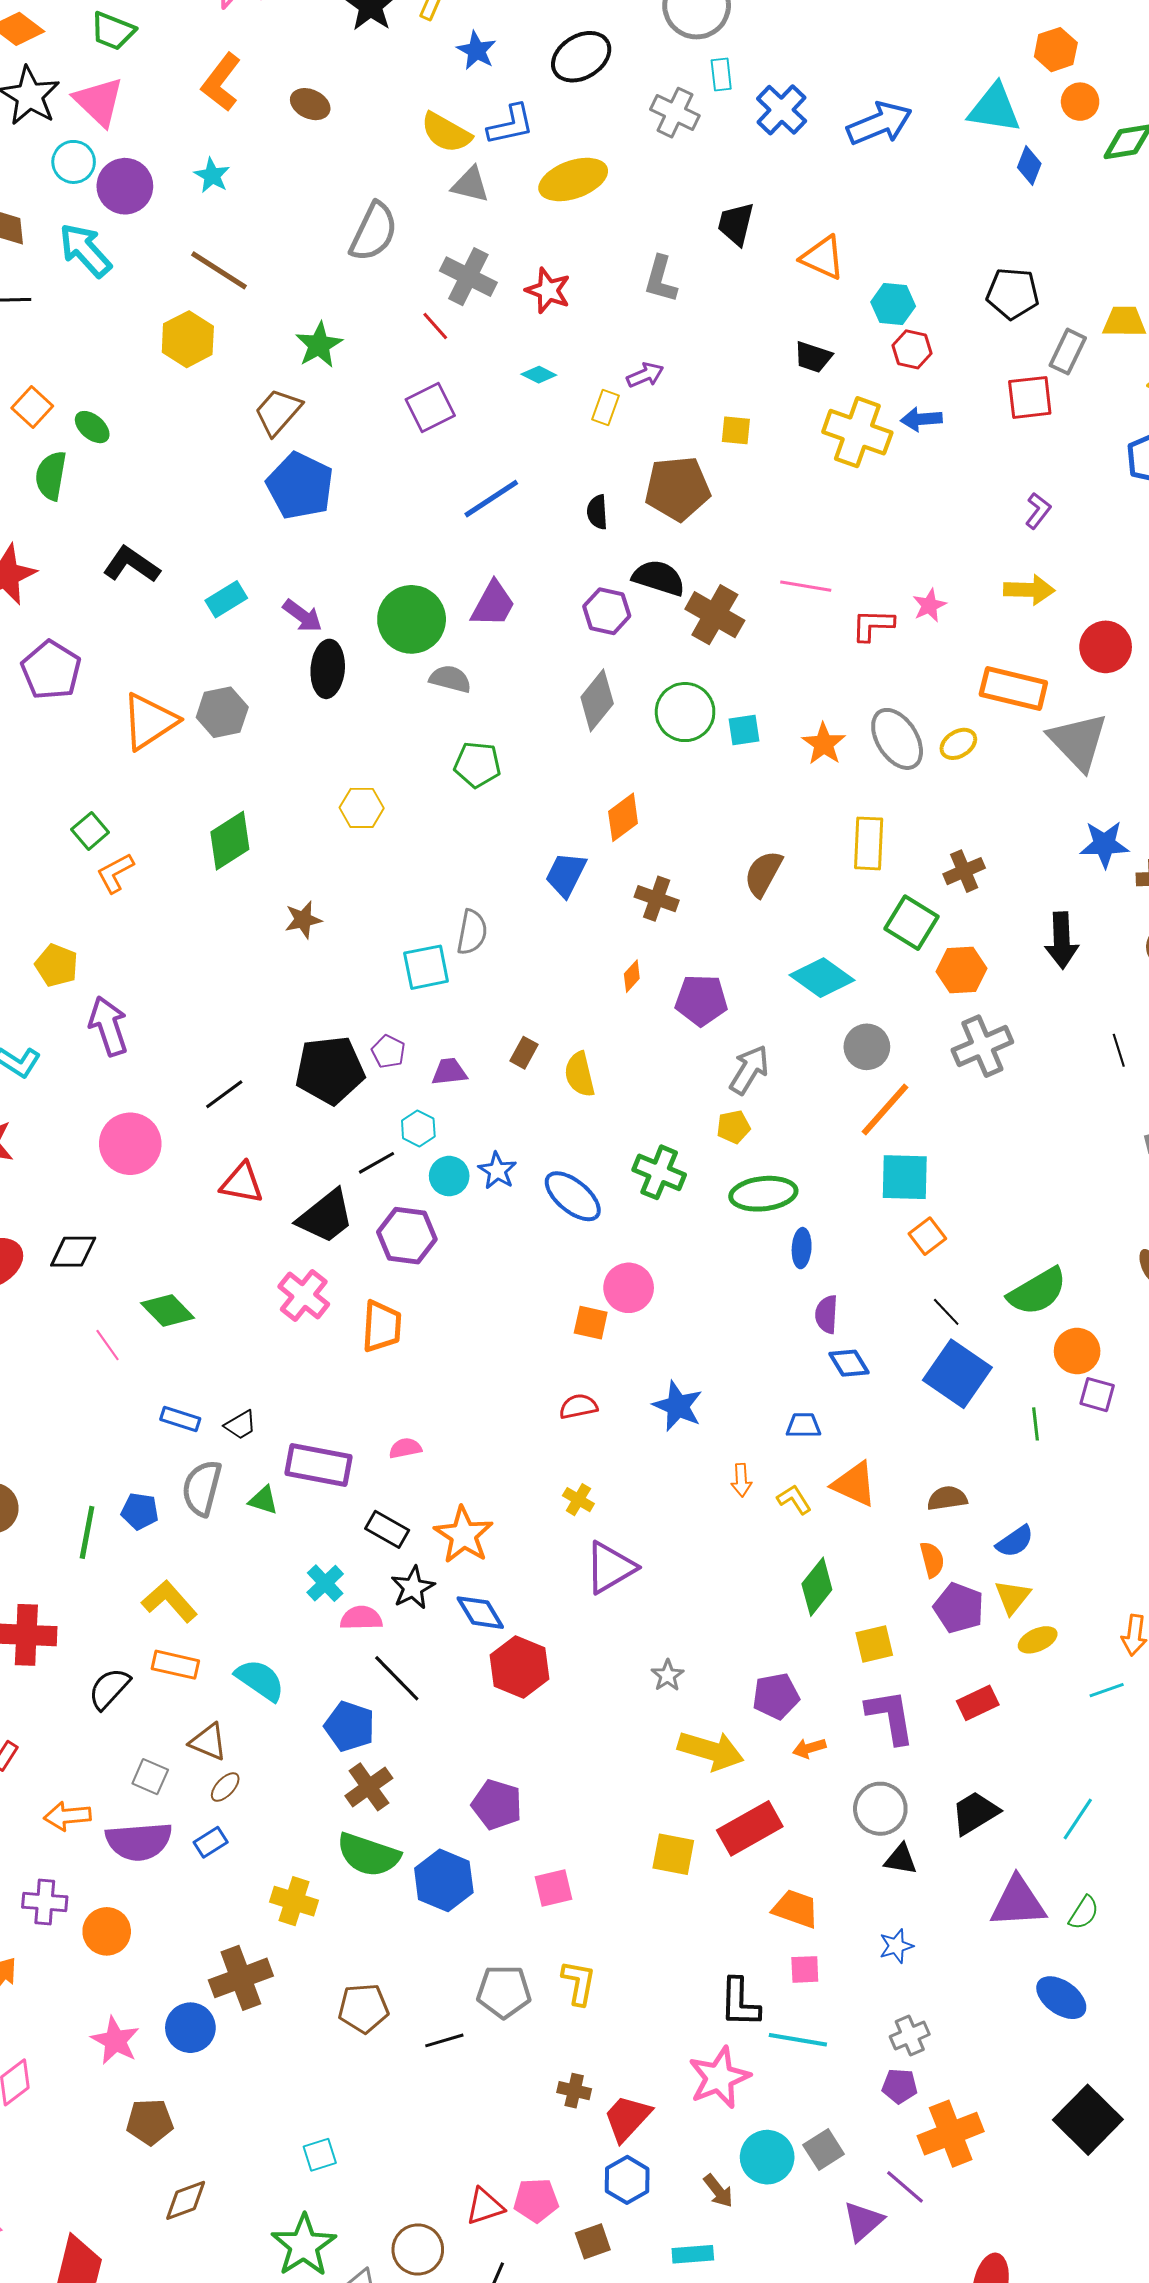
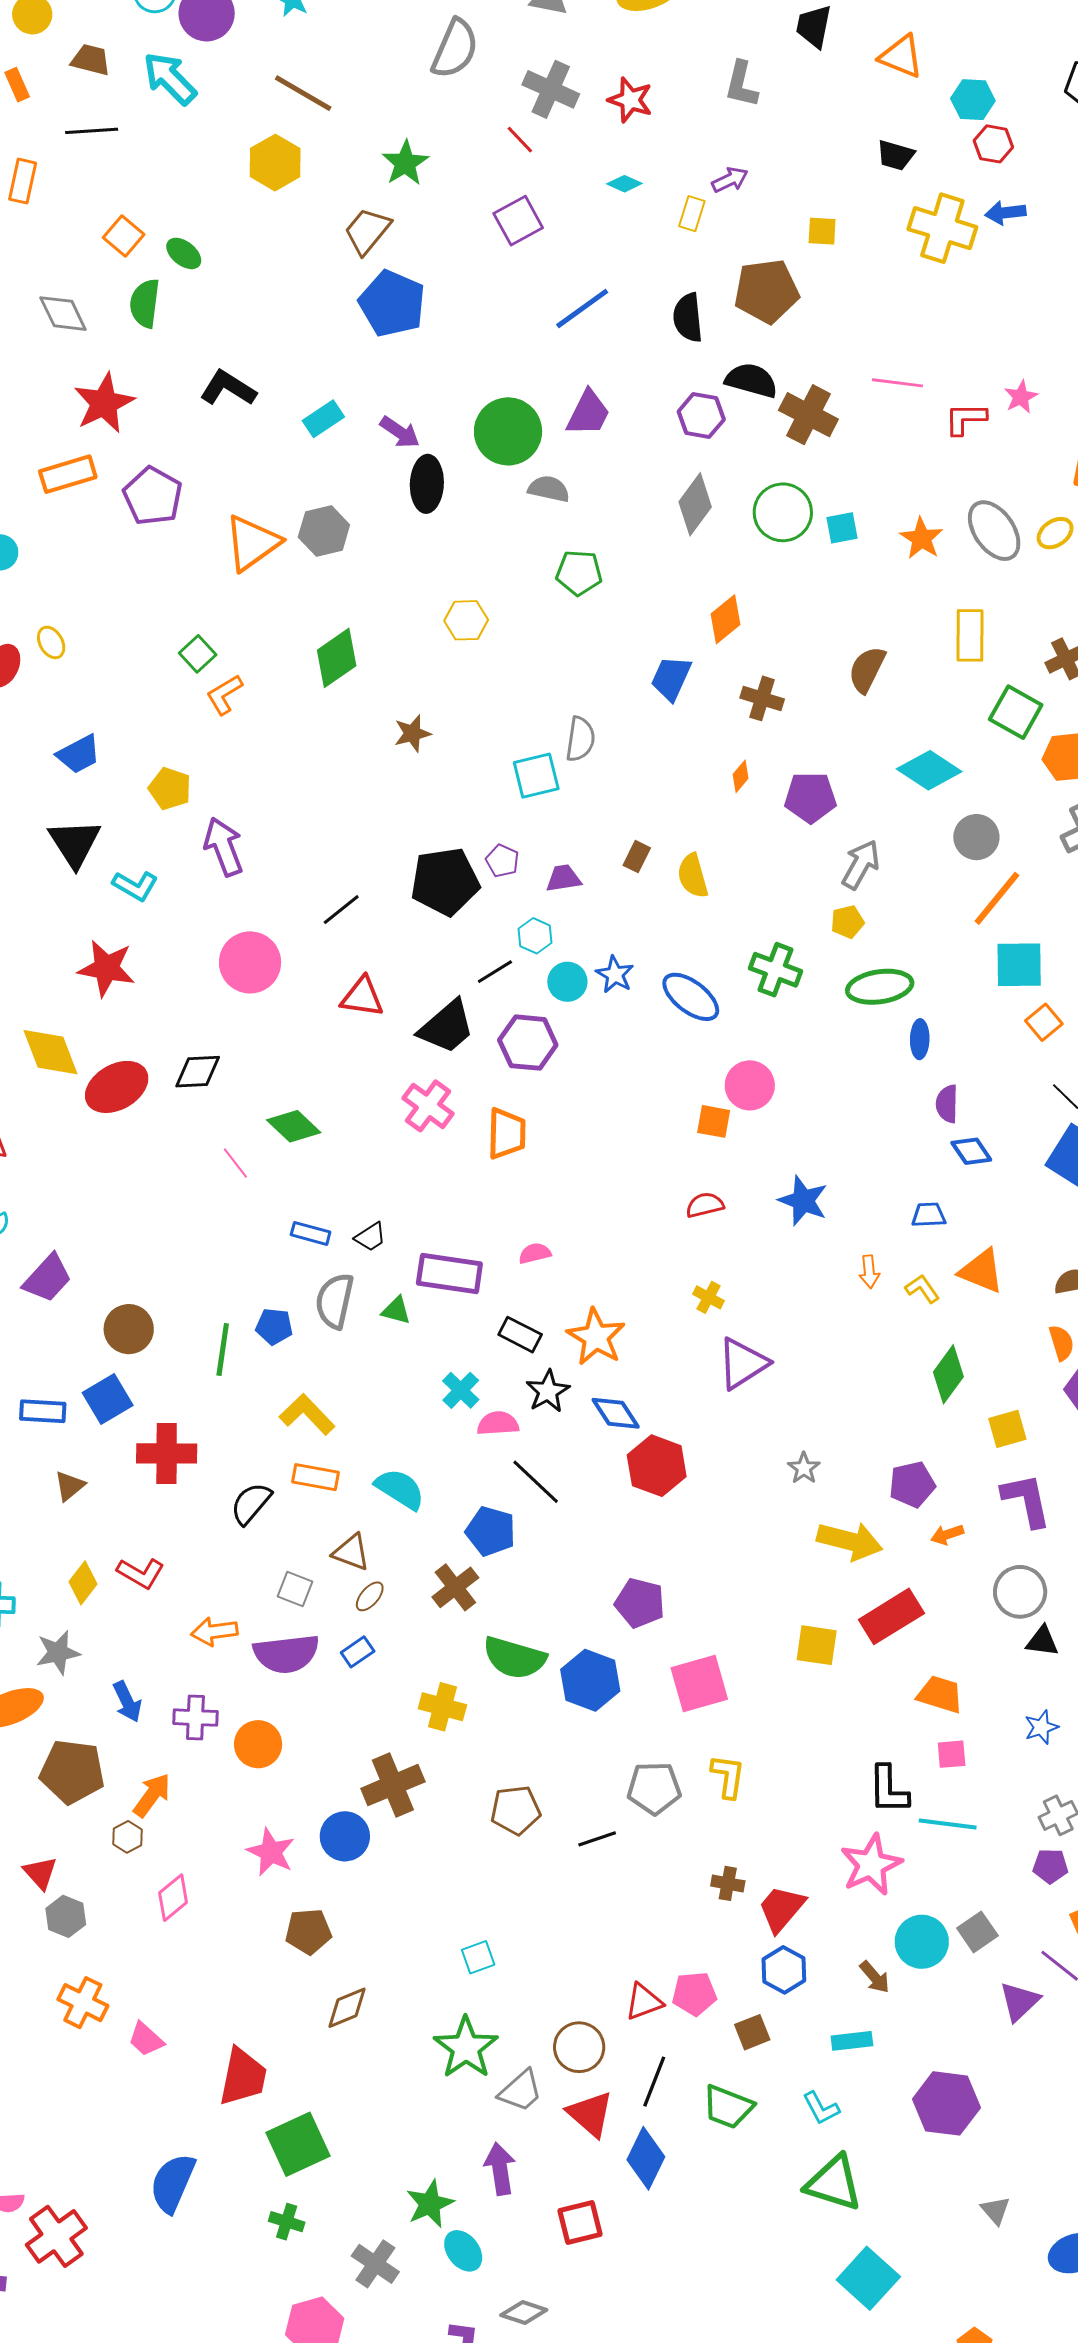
black semicircle: (597, 512) -> (688, 318), size x1.4
brown cross: (369, 1787) -> (455, 1587), moved
pink square: (554, 1888) -> (699, 1684), size x1.5

